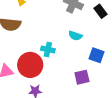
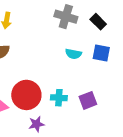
cyan cross: (48, 50) -> (59, 98), moved
blue square: (97, 55) -> (101, 53), moved

